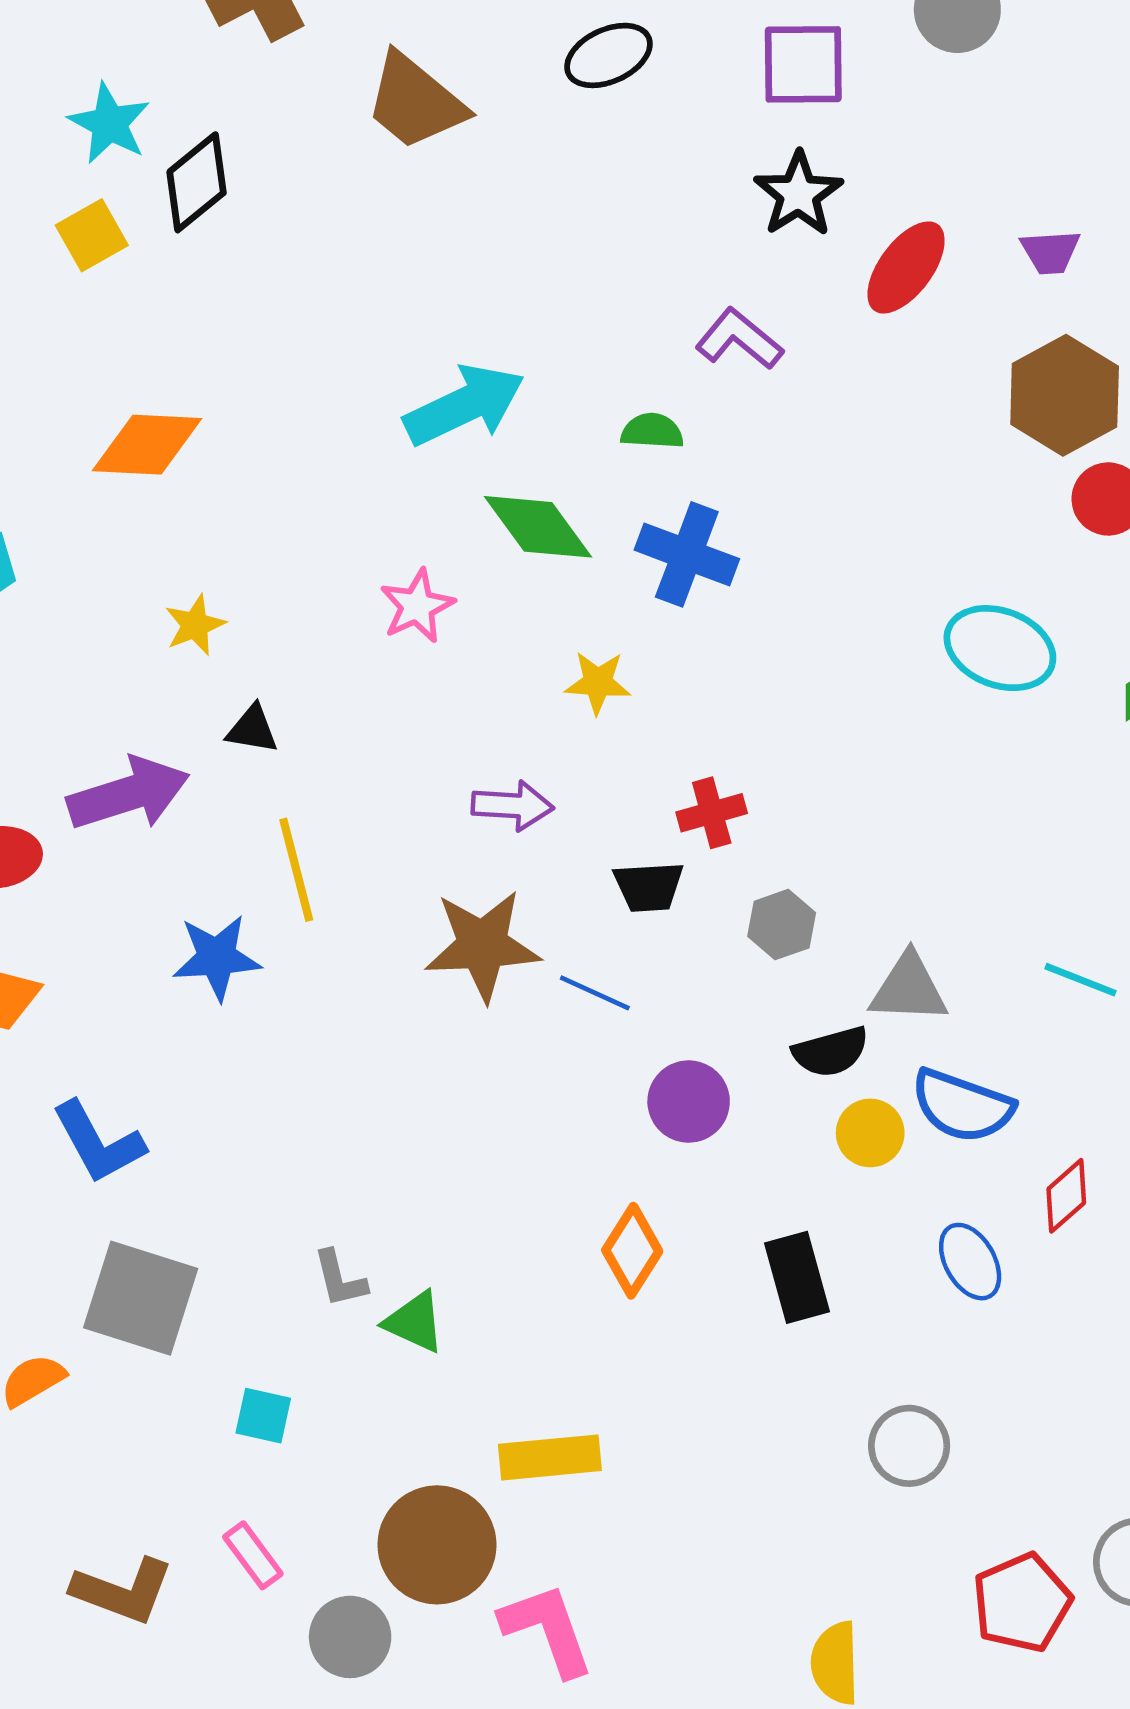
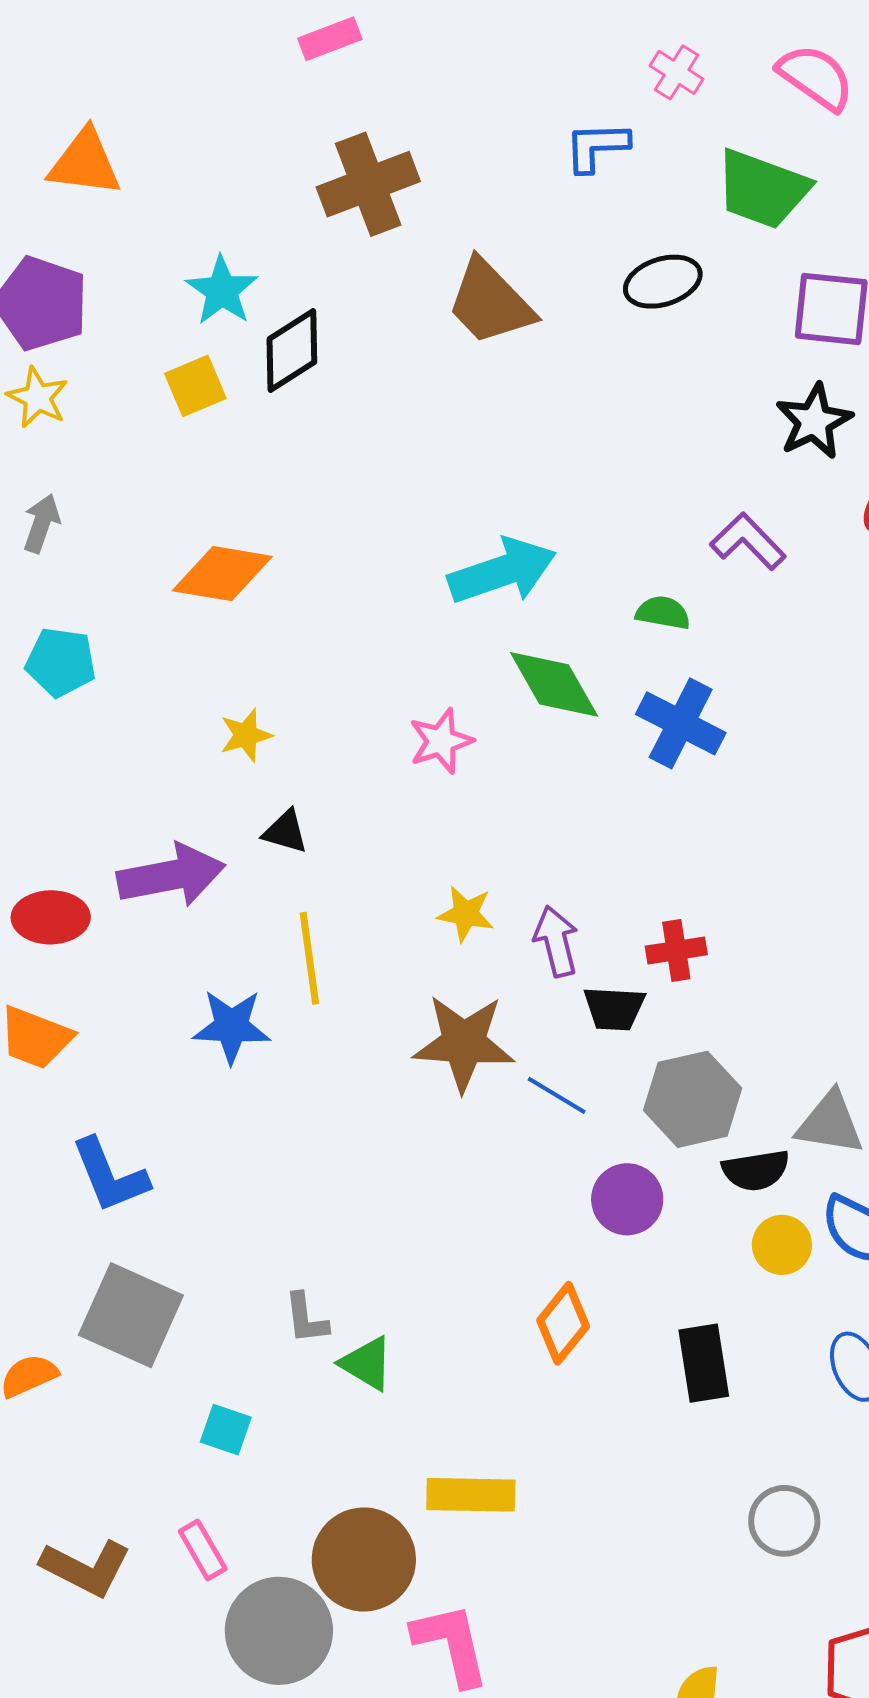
yellow star: (598, 683) -> (466, 914), moved
purple arrow: (512, 806) -> (556, 941), moved, turned -114
gray hexagon: (782, 925) -> (693, 1099), moved, size x1.6
gray circle: (350, 1637) -> (279, 1631), size x1.5

